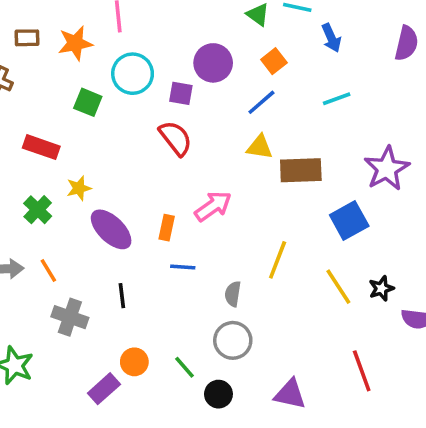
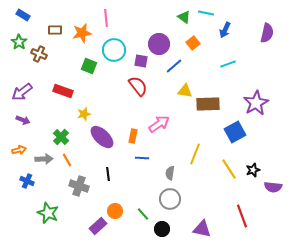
blue arrow: (331, 38) -> (225, 30), turned 49
blue line: (261, 102) -> (174, 66), moved
green cross: (38, 210) -> (61, 137), moved

